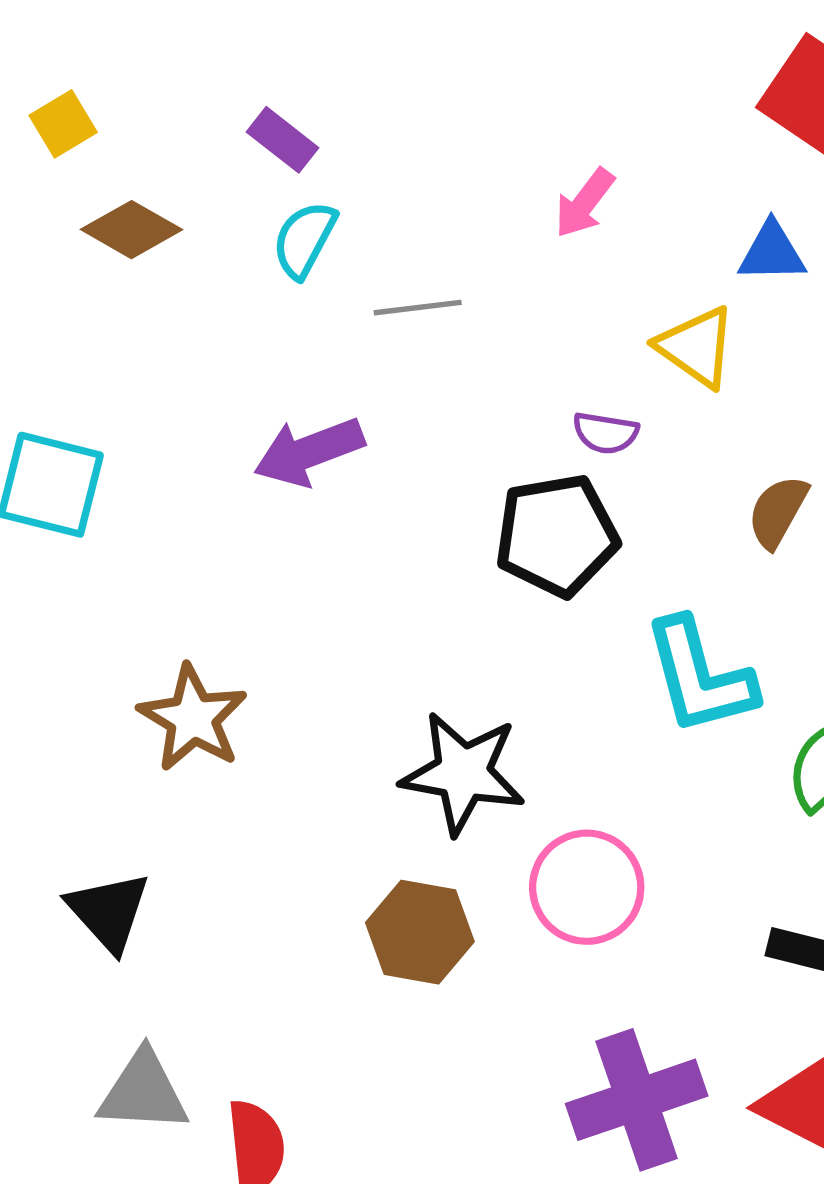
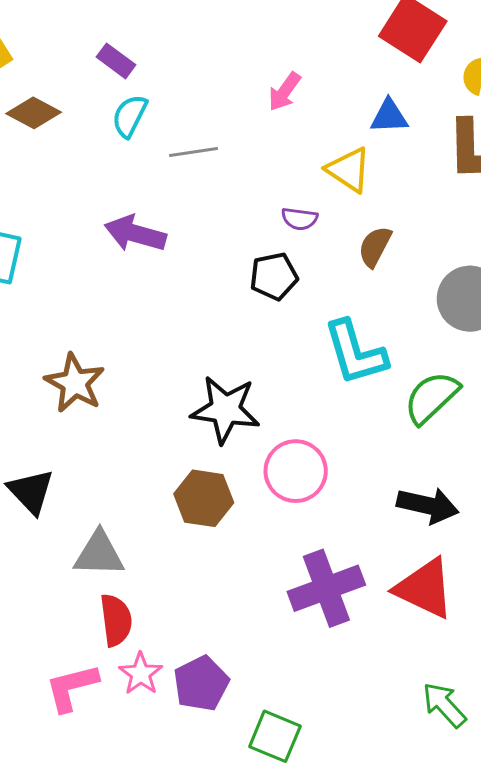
purple arrow: (309, 452) -> (135, 234), turned 38
brown semicircle: (778, 512) -> (375, 247), moved
black pentagon: (557, 535) -> (274, 276), size x0.7
gray triangle: (143, 1092) -> (99, 554), moved

